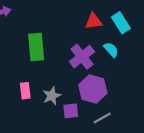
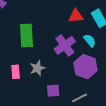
purple hexagon: (93, 89) -> (85, 67), moved
gray star: (52, 96) -> (37, 68), moved

